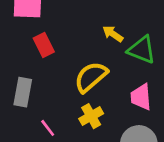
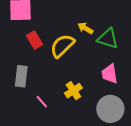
yellow semicircle: (91, 77) -> (62, 46), moved

